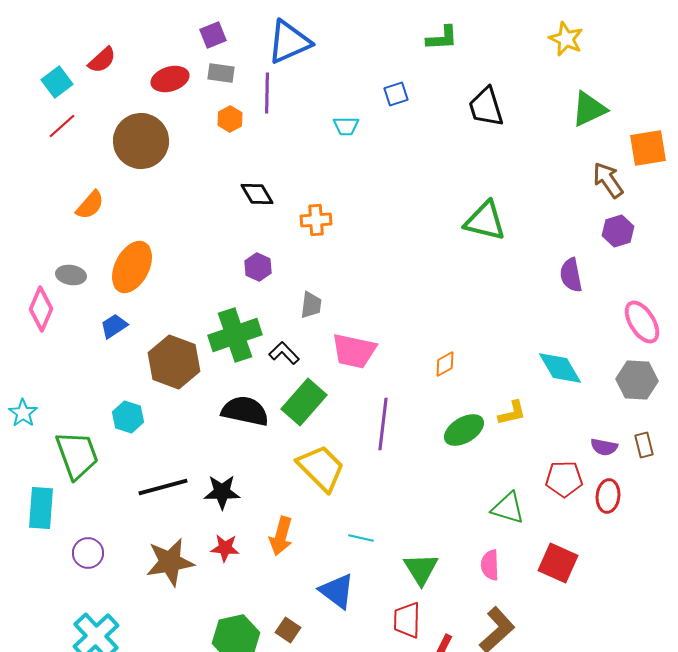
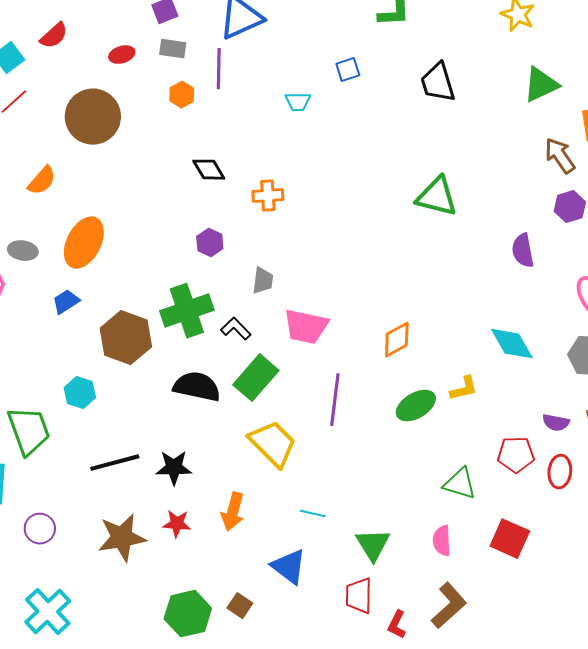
red ellipse: (170, 79) -> (122, 55), size x0.7
orange diamond: (445, 364) -> (397, 340), size x1.4

